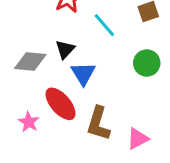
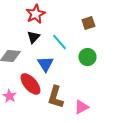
cyan line: (104, 25) -> (59, 42), moved
black triangle: (65, 49) -> (33, 37), moved

